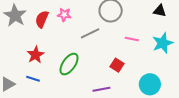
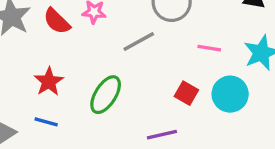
red semicircle: (42, 19) -> (57, 21), turned -66
cyan circle: (150, 84) -> (230, 94), moved

